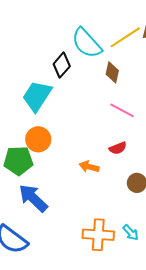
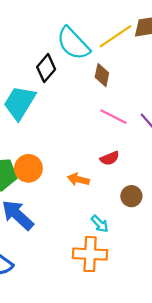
orange circle: (38, 139) -> (28, 168), moved
cyan arrow: (131, 233) -> (100, 224), moved

